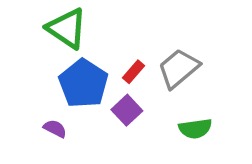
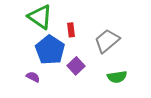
red rectangle: (134, 72) -> (71, 30), moved, turned -48

